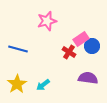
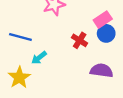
pink rectangle: (81, 39) -> (103, 20), moved
cyan arrow: (43, 85) -> (39, 58), moved

